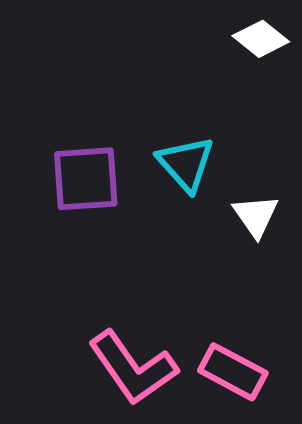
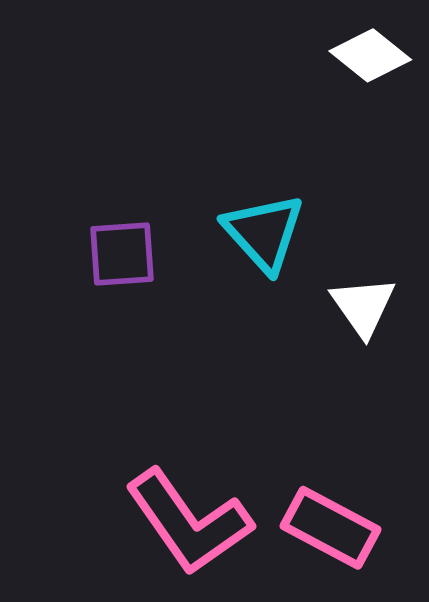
purple square: (86, 179) -> (122, 254), size x0.7

